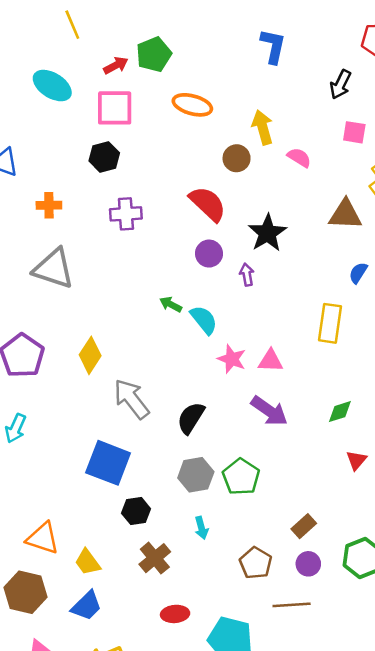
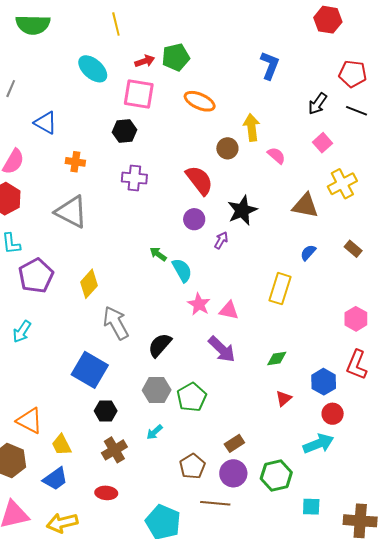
pink square: (354, 132) -> (322, 143), turned 30
purple arrow: (247, 275) -> (221, 240), turned 30
cyan arrow: (201, 528) -> (154, 432), turned 54
purple circle: (308, 564) -> (233, 473), size x1.4
red ellipse: (175, 614) -> (106, 493), moved

